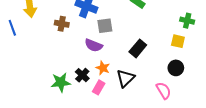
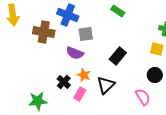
brown cross: (62, 24) -> (44, 32), size x1.5
green star: (61, 82) -> (38, 101), moved

